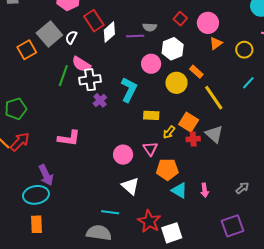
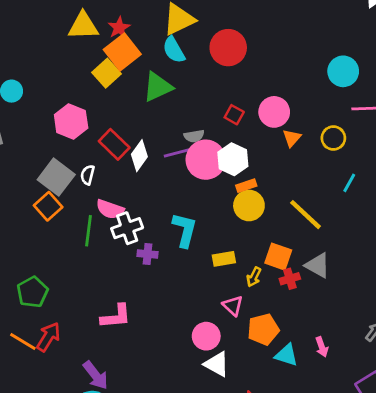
orange square: (27, 50) -> (48, 206), moved
pink circle: (151, 64) -> (206, 160), moved, size x1.4
orange rectangle: (196, 72) -> (246, 186), moved, turned -48
purple cross: (100, 100) -> (148, 254), turned -32
pink circle: (123, 155) -> (206, 336), moved

